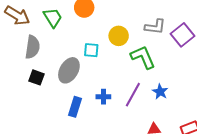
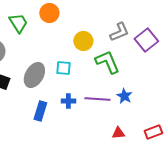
gray L-shape: (155, 27) -> (119, 32), turned -30
cyan square: (91, 50) -> (63, 68), moved
purple line: (133, 95) -> (97, 99), turned 65

